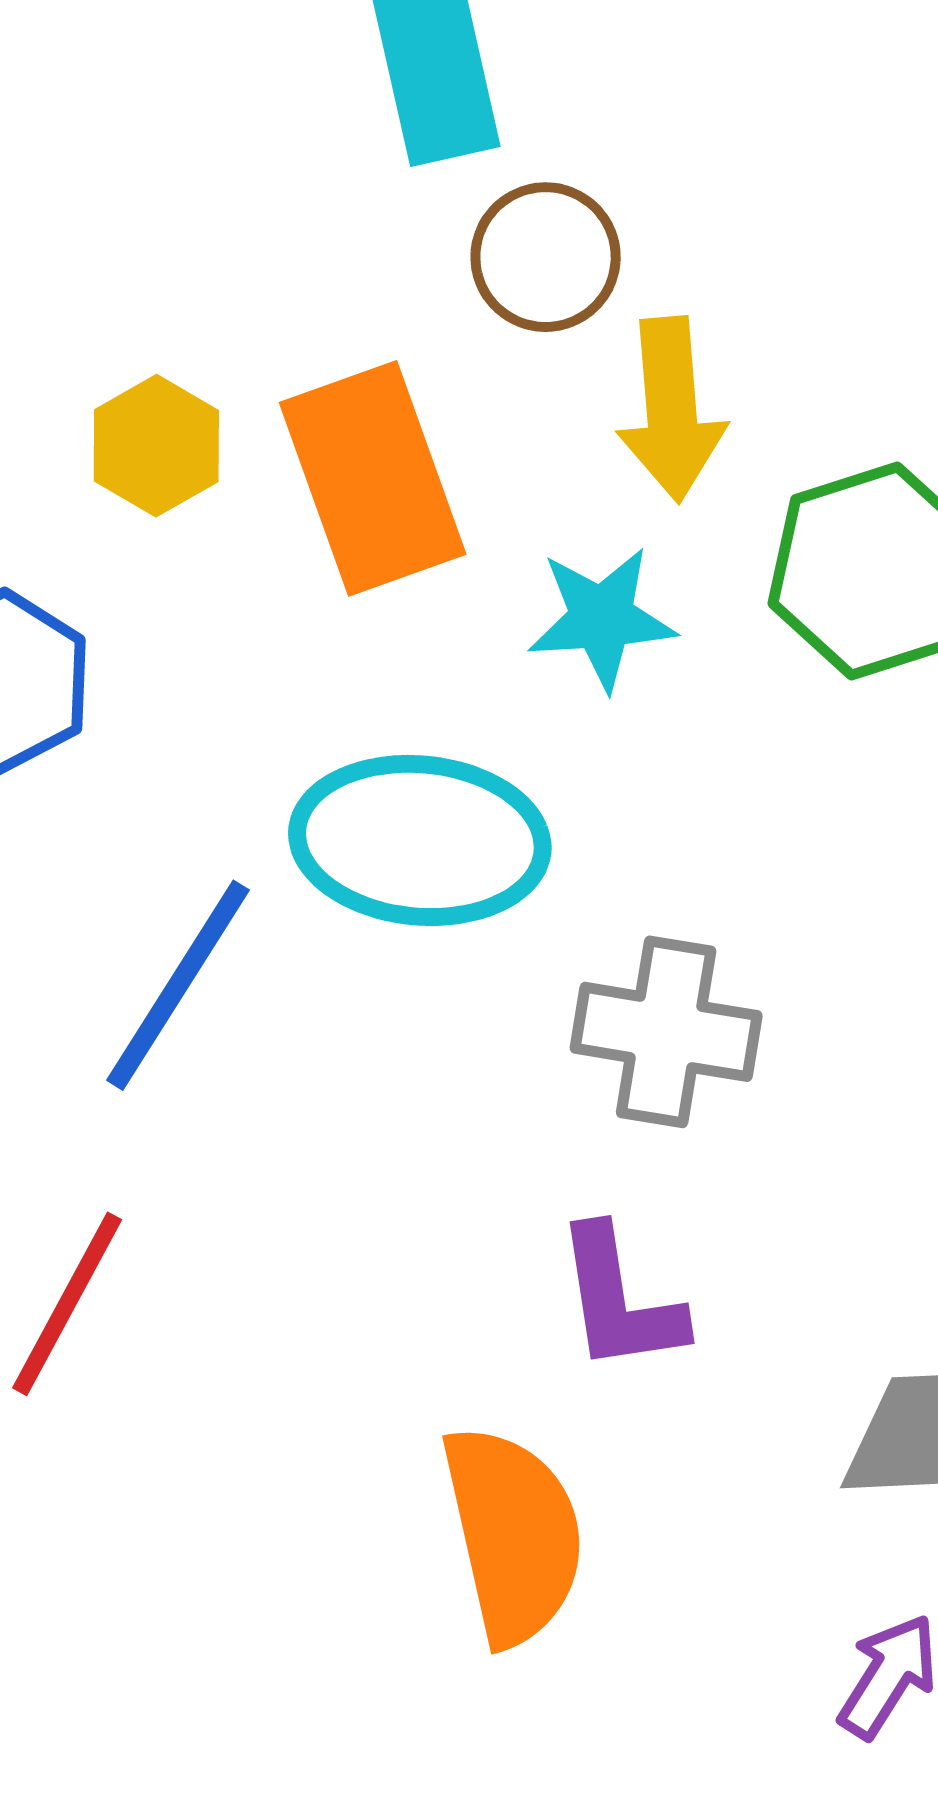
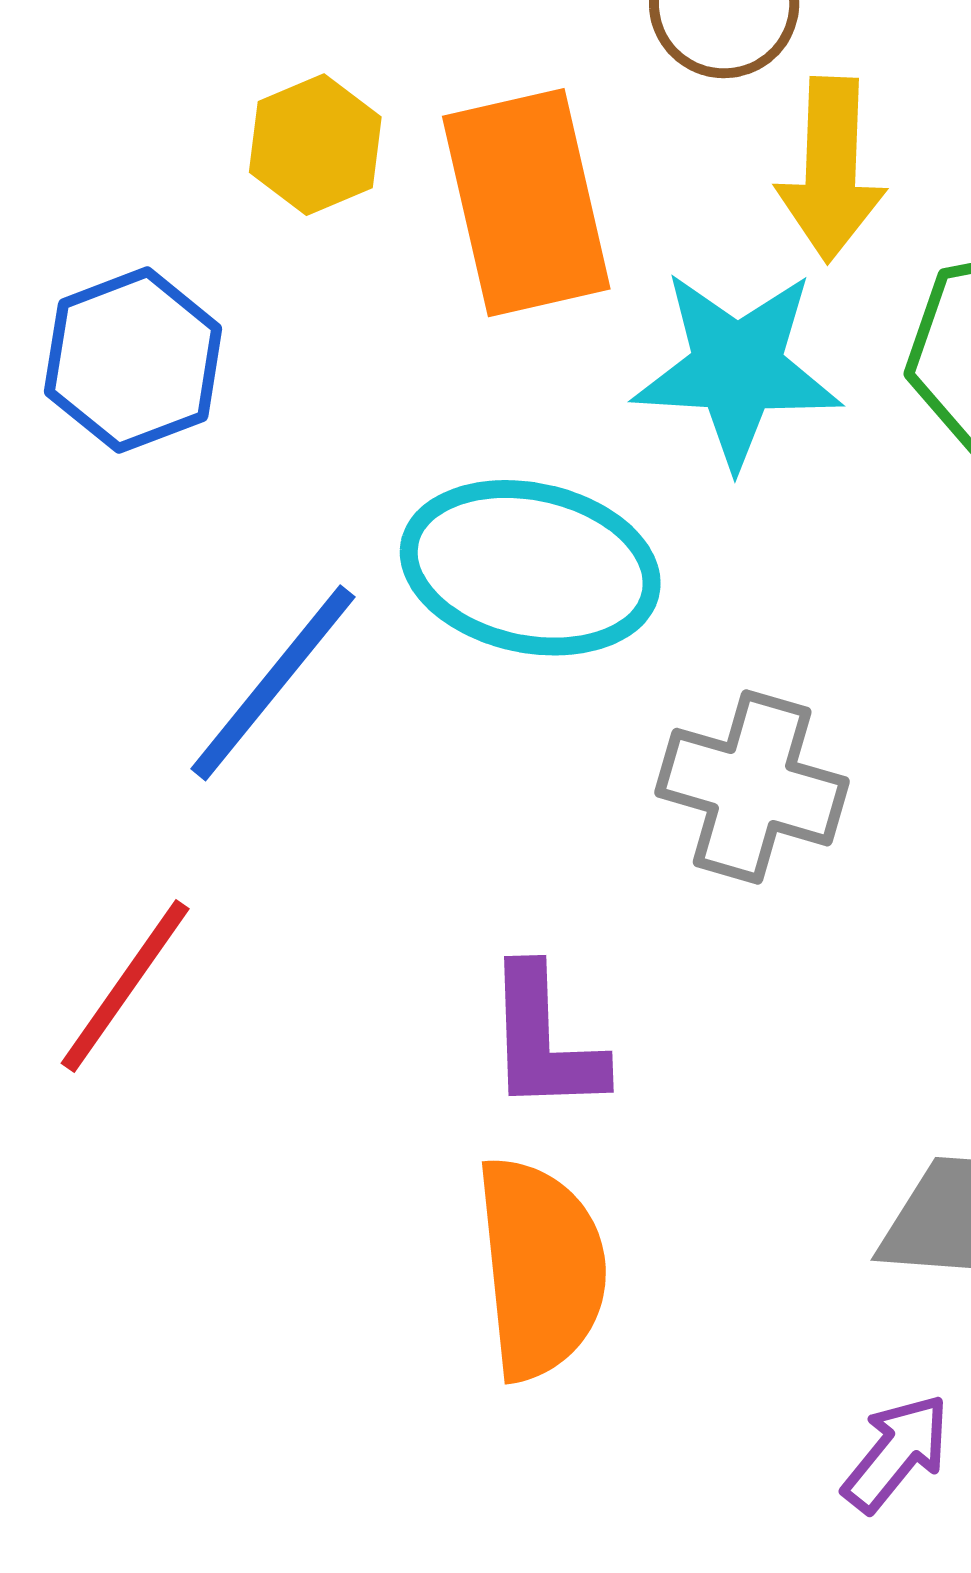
cyan star: (602, 618) -> (737, 369), size x1.4
purple L-shape: (619, 1300) -> (544, 1040), moved

